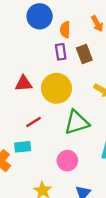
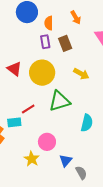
red triangle: (24, 83) -> (14, 69), turned 42
red line: (34, 122) -> (28, 109), moved
pink circle: (67, 161) -> (47, 142), moved

